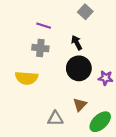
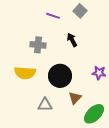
purple line: (44, 26) -> (53, 16), moved
black circle: (79, 68) -> (60, 76), moved
gray triangle: (55, 119) -> (45, 105), moved

